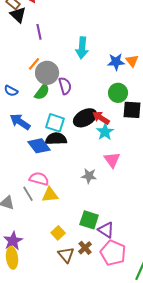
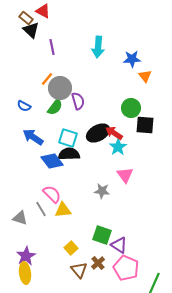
cyan arrow: (82, 48) -> (98, 47), moved
blue star: (116, 62) -> (132, 59), moved
pink semicircle: (39, 179) -> (52, 194), turned 30

